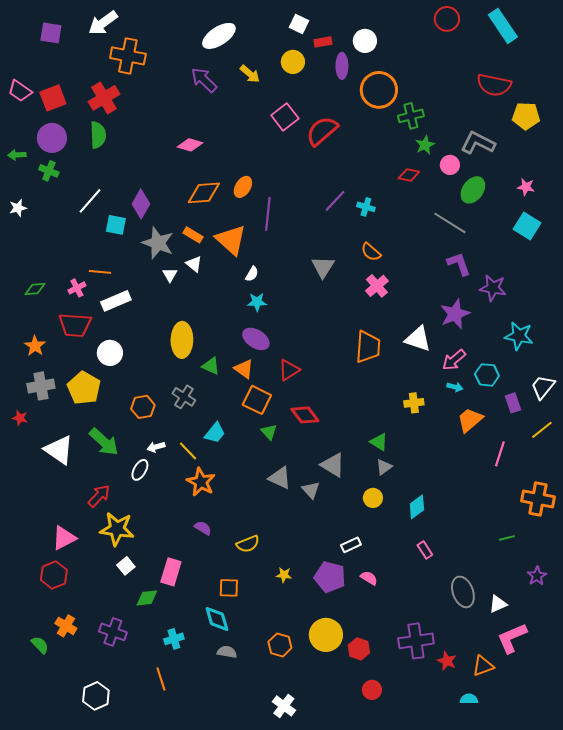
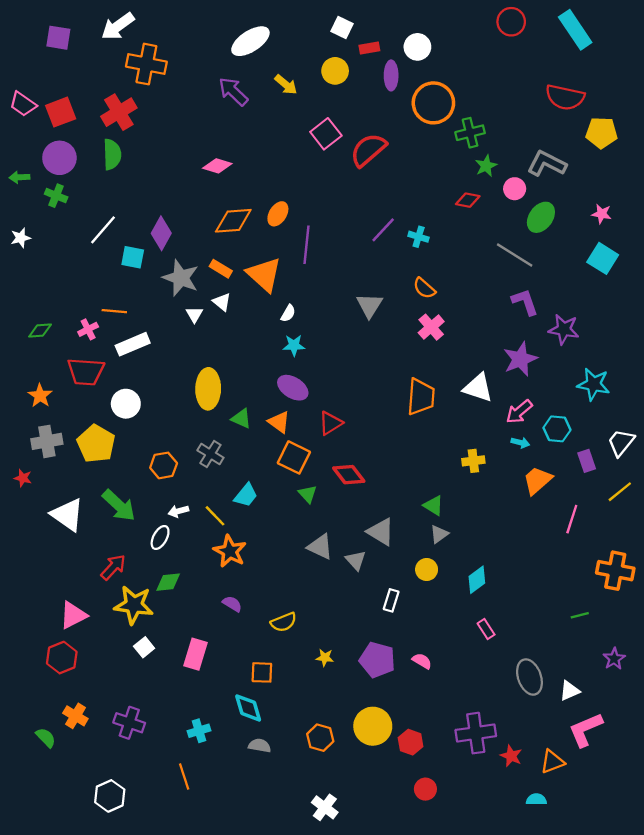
white rectangle: (351, 545) -> (391, 600), moved, turned -48
green diamond: (147, 598) -> (168, 582), moved

